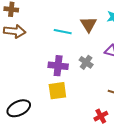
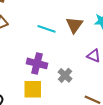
gray cross: (86, 62) -> (65, 75), moved

